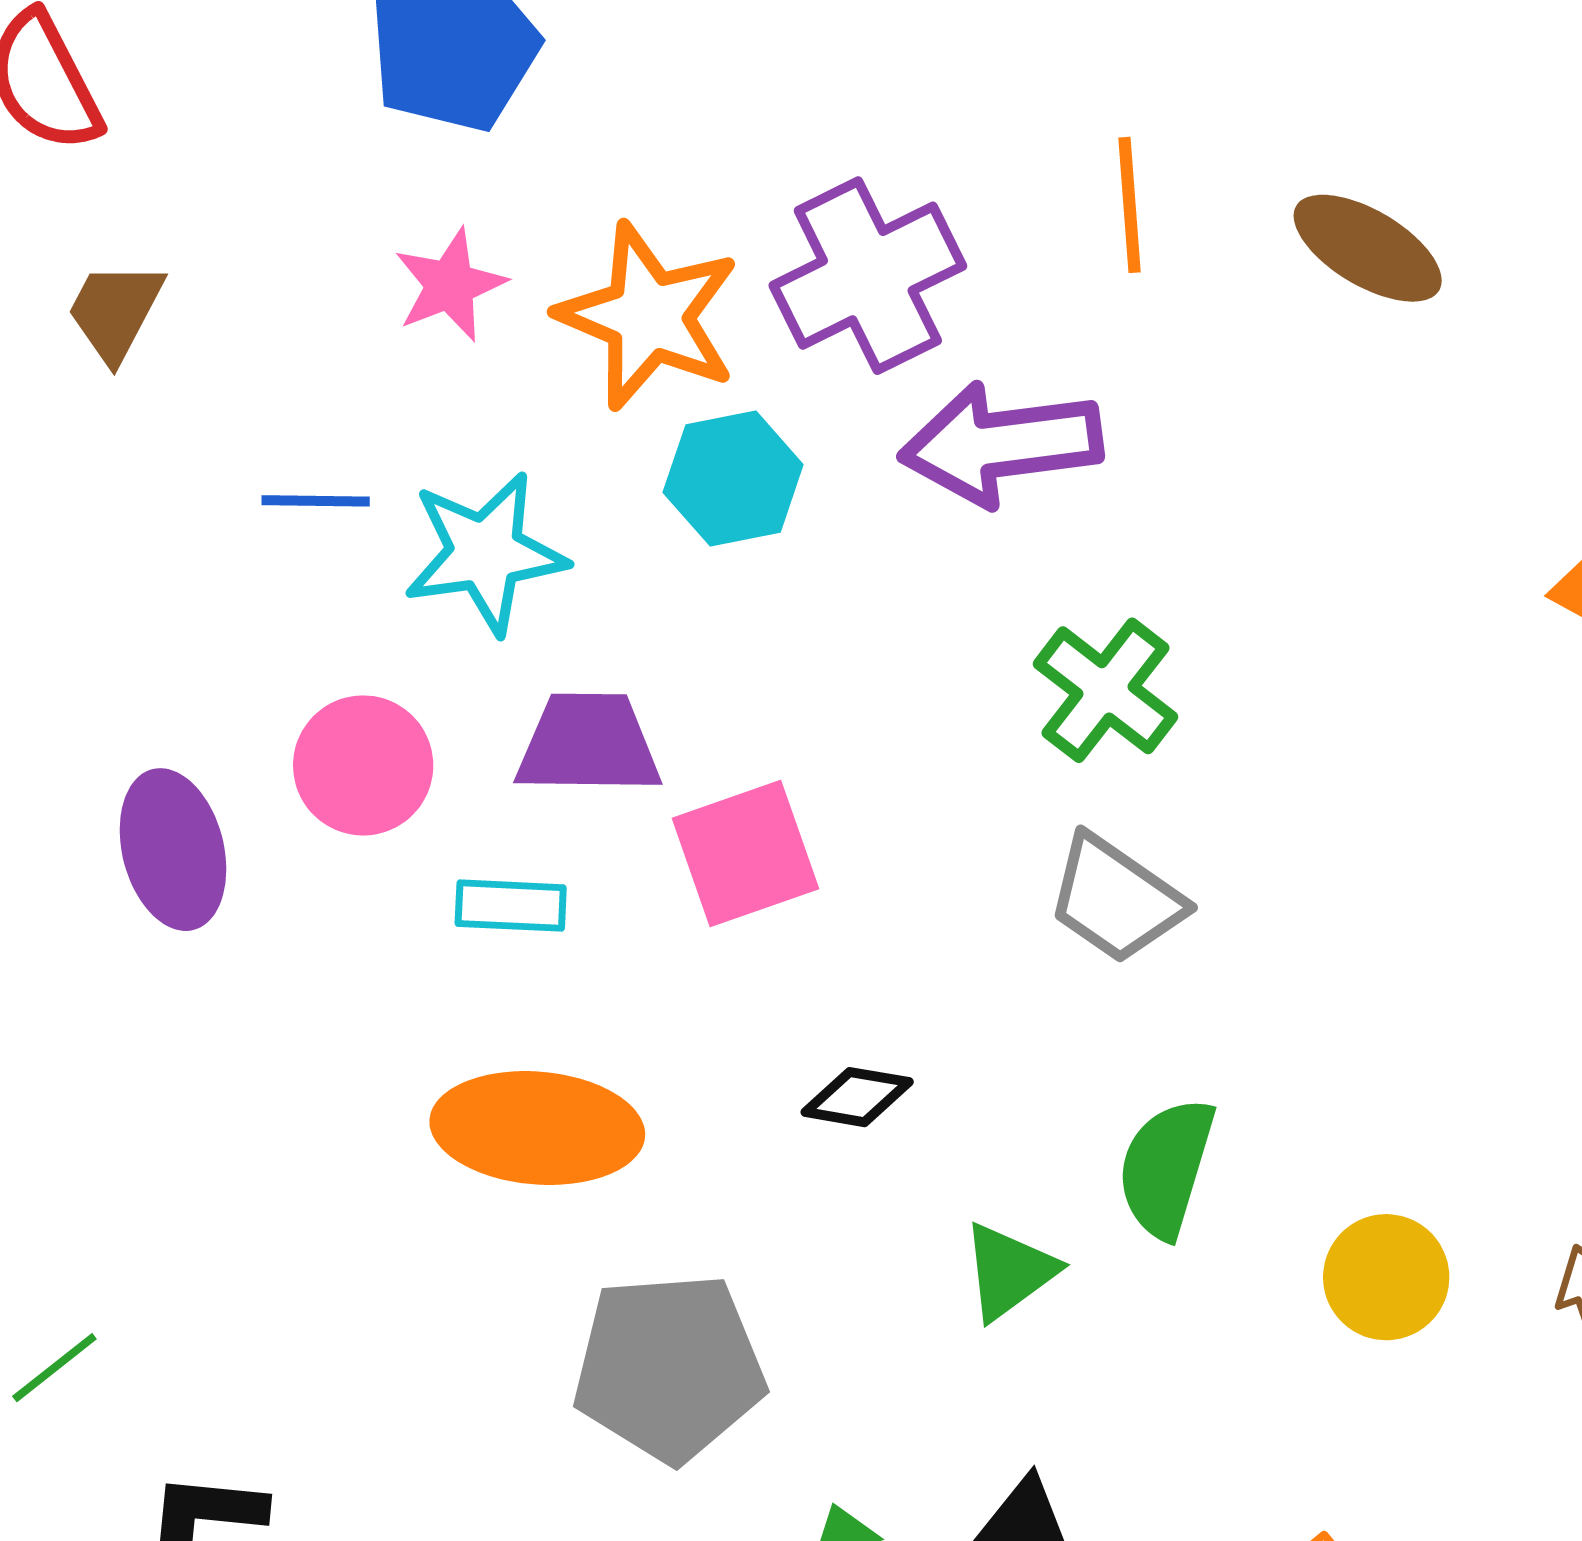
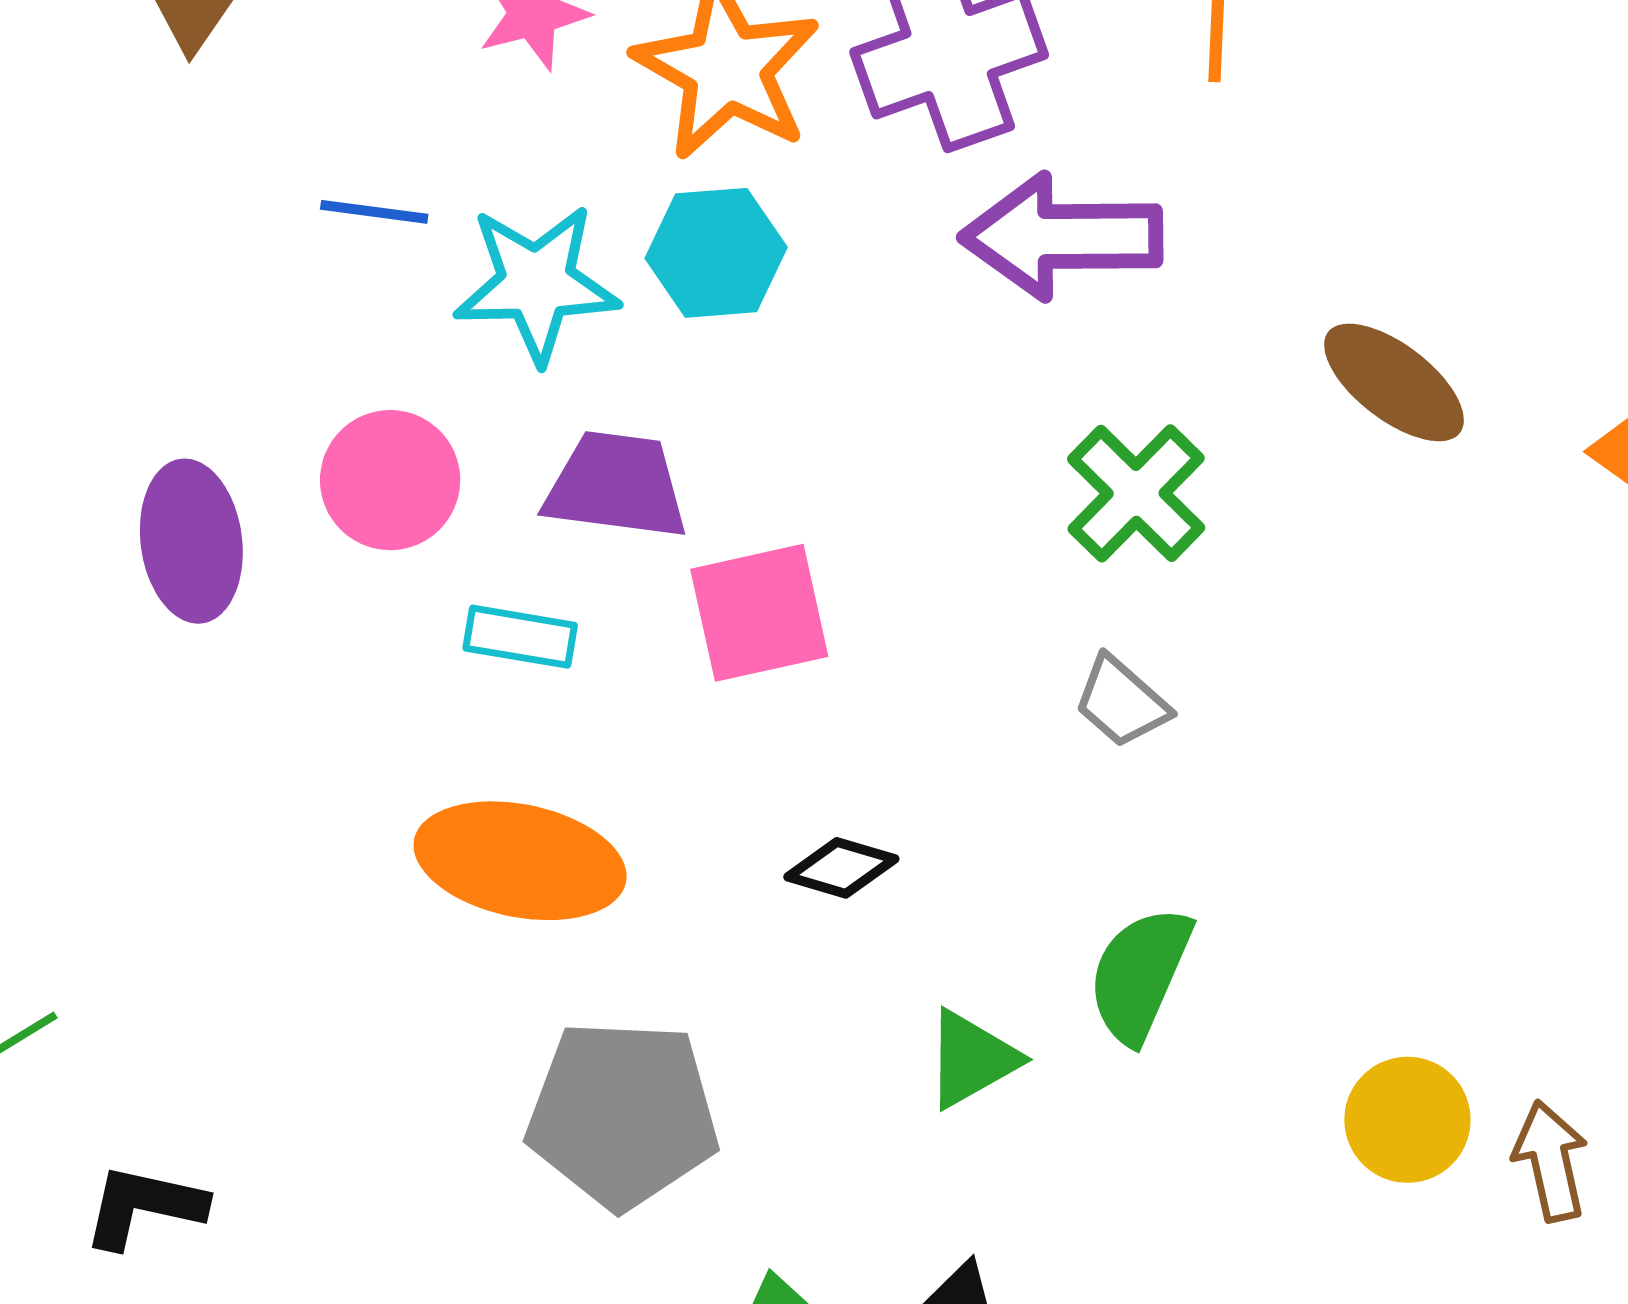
brown ellipse: (1368, 248) -> (1394, 382), moved
cyan hexagon: (733, 479) -> (716, 253), moved
gray trapezoid: (1116, 899) -> (1122, 702), size x0.7
yellow circle: (1386, 1277) -> (1407, 1120), moved

